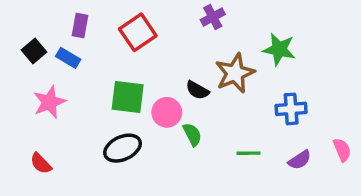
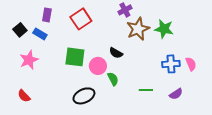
brown star: (235, 73) -> (138, 29), moved
black ellipse: (123, 148) -> (84, 96), moved
pink semicircle: (342, 150) -> (191, 64), moved

